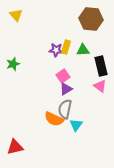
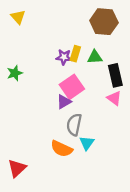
pink square: (63, 76) -> (72, 87), size x1.5
purple triangle: (66, 89) -> (64, 102), moved
orange semicircle: (54, 119) -> (62, 149), moved
red triangle: (15, 147) -> (17, 168), turned -30

